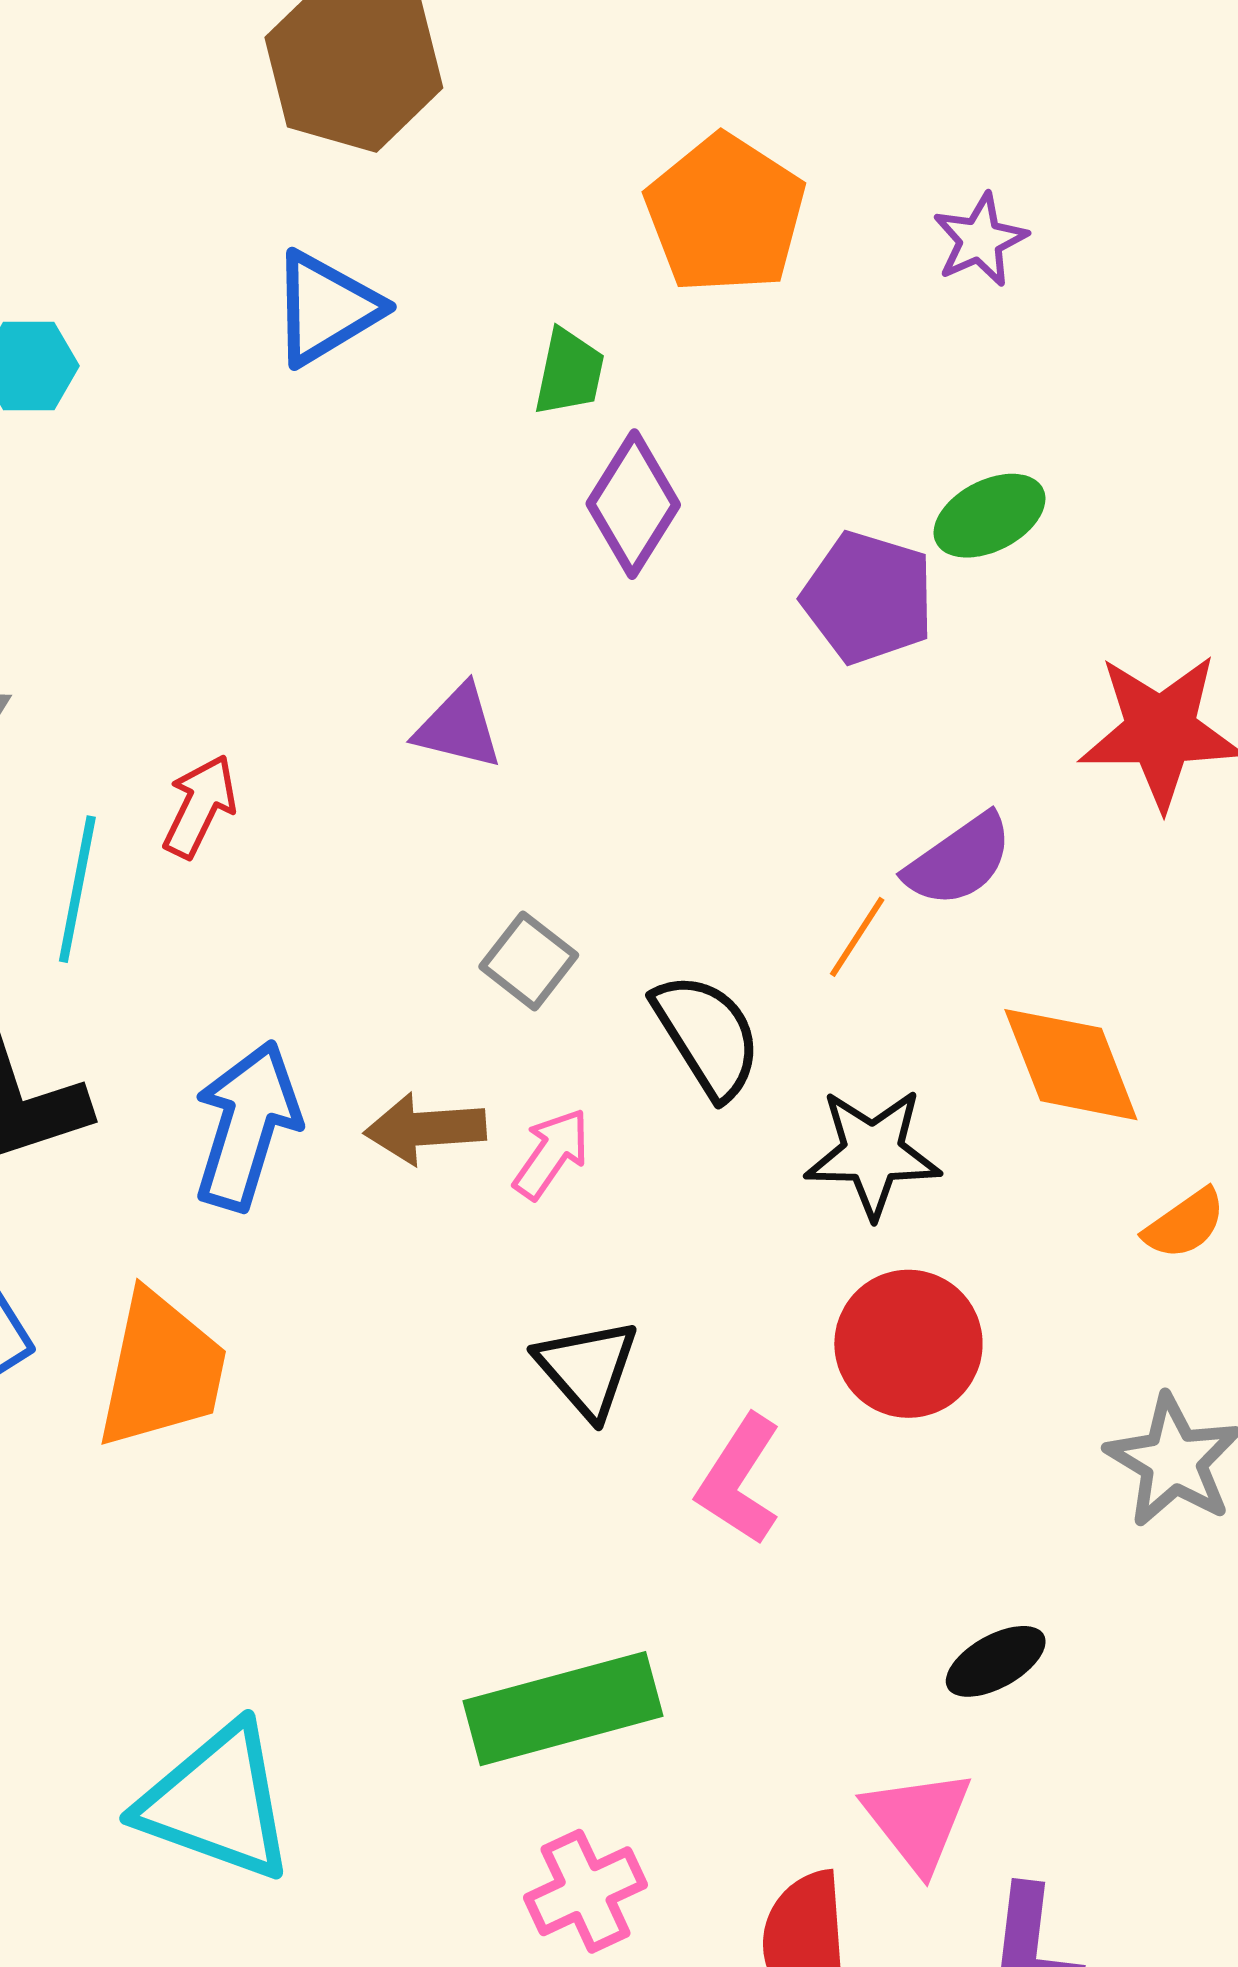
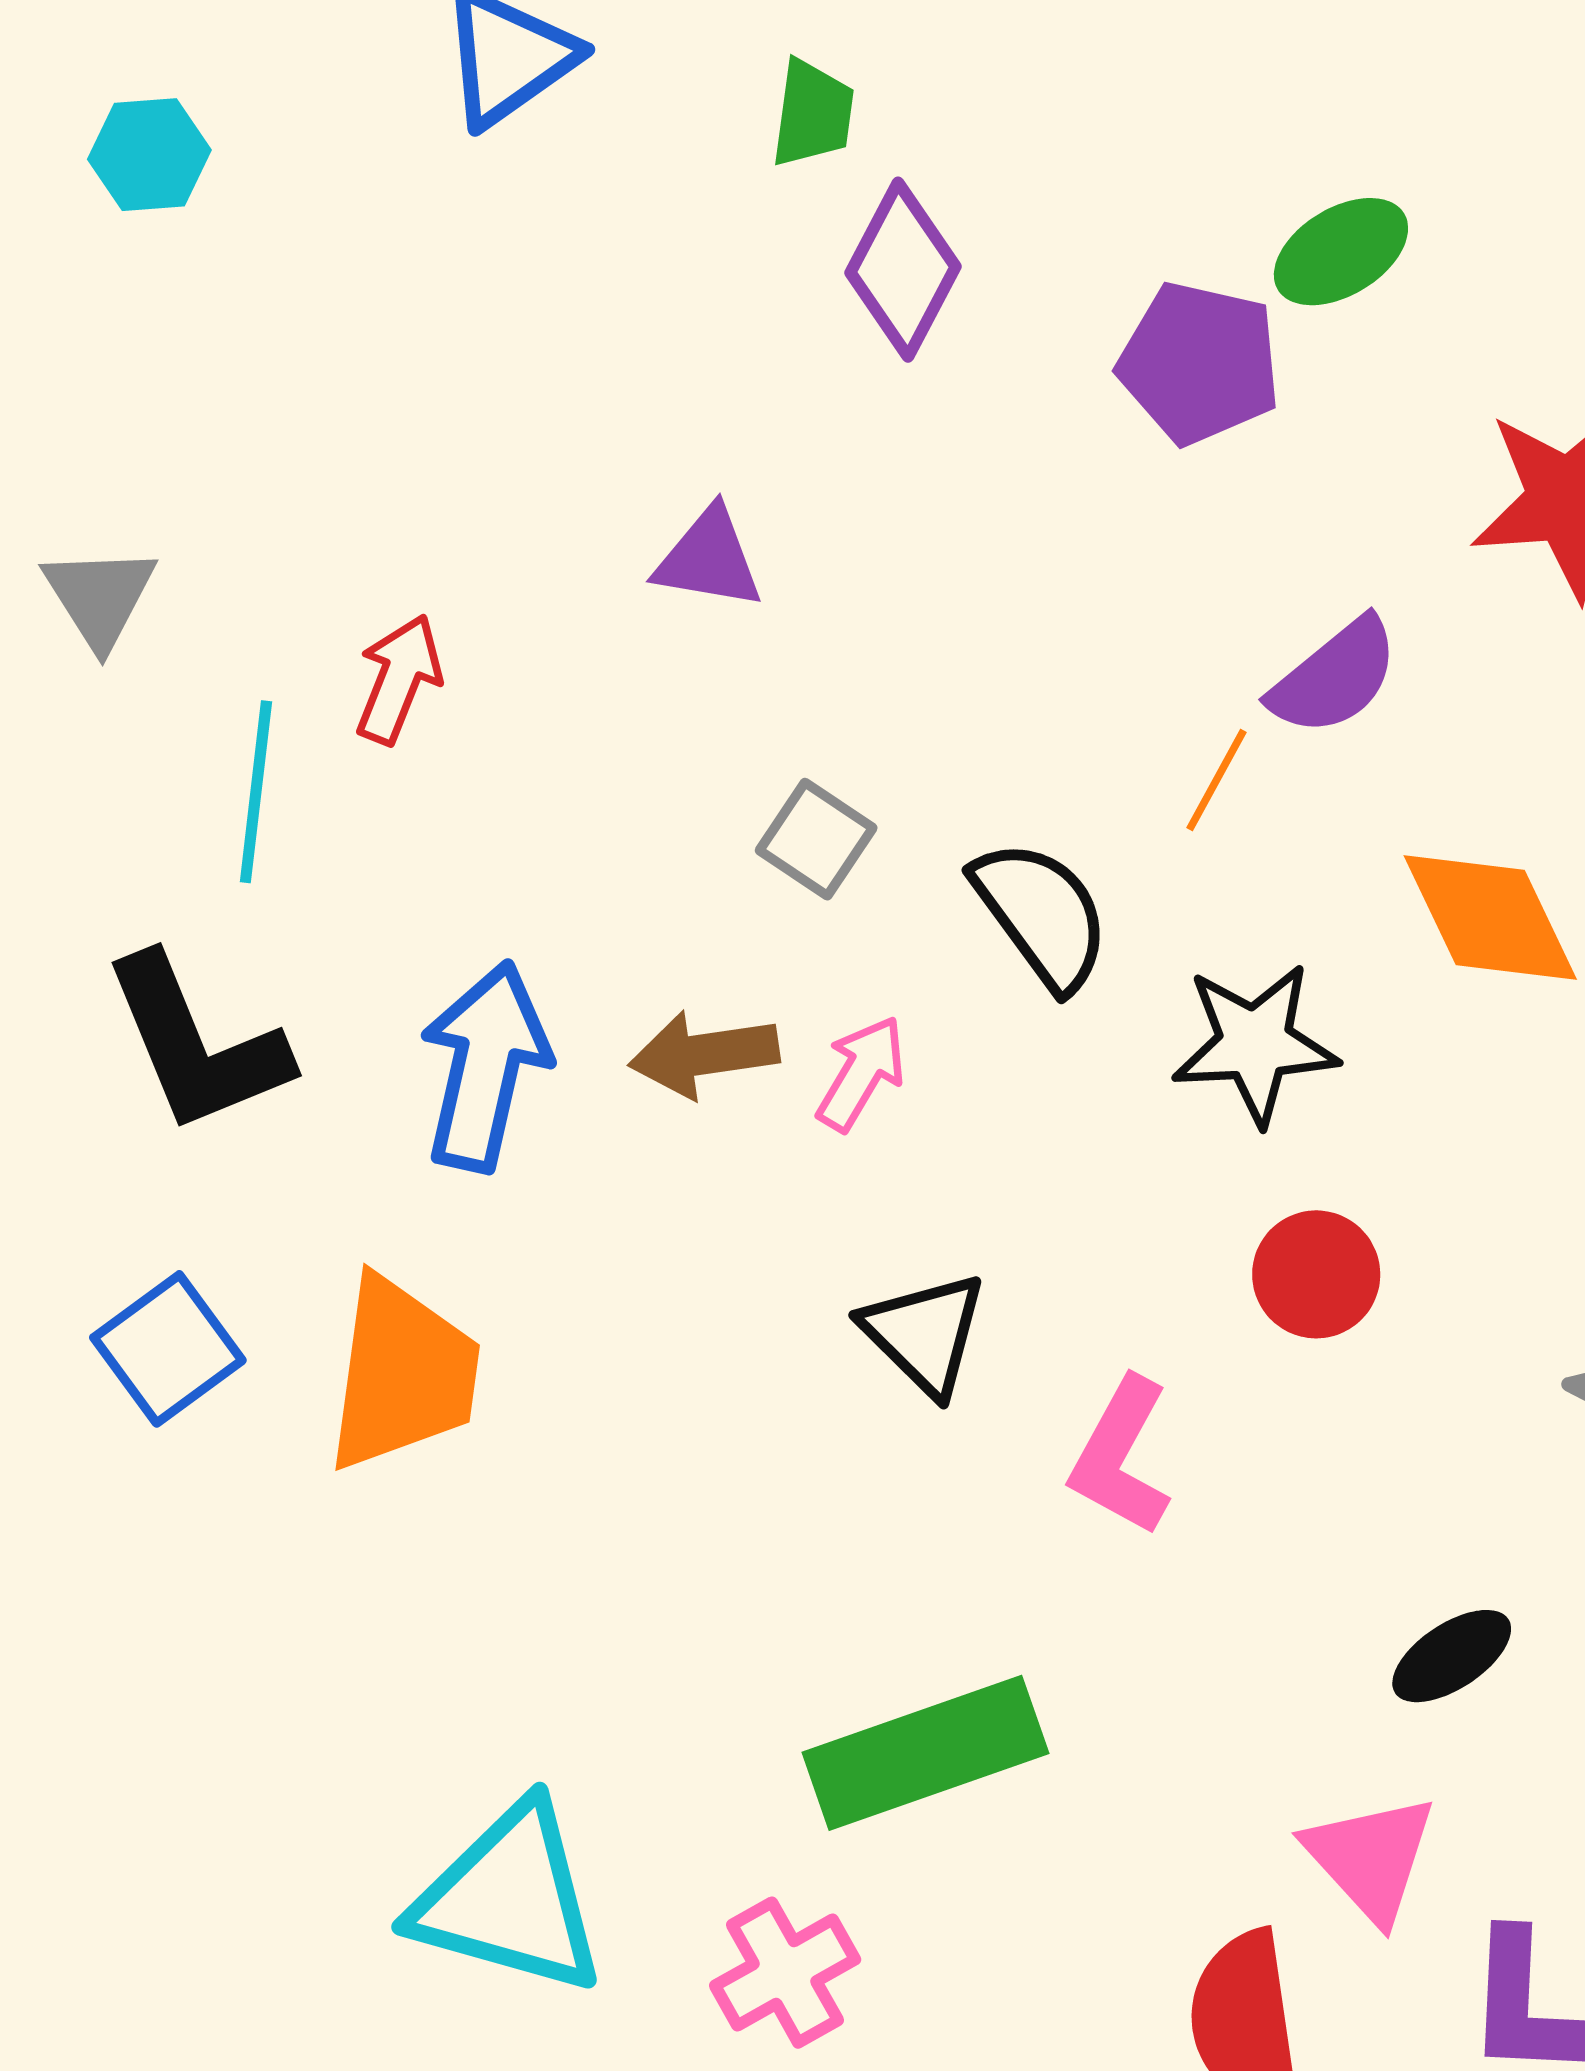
red circle: (908, 1344) -> (1316, 1274), size x0.7
pink cross: (586, 1891) -> (785, 1973), moved

